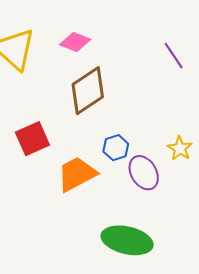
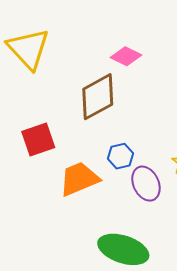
pink diamond: (75, 42) -> (126, 56), moved

